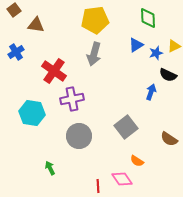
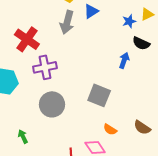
blue triangle: (136, 45) -> (91, 11), moved
gray square: (126, 127) -> (99, 95), turned -30
brown semicircle: (169, 139) -> (142, 127), moved

